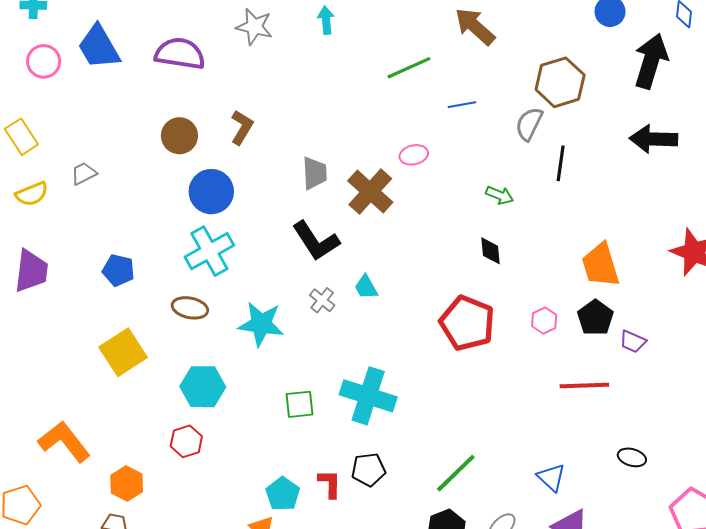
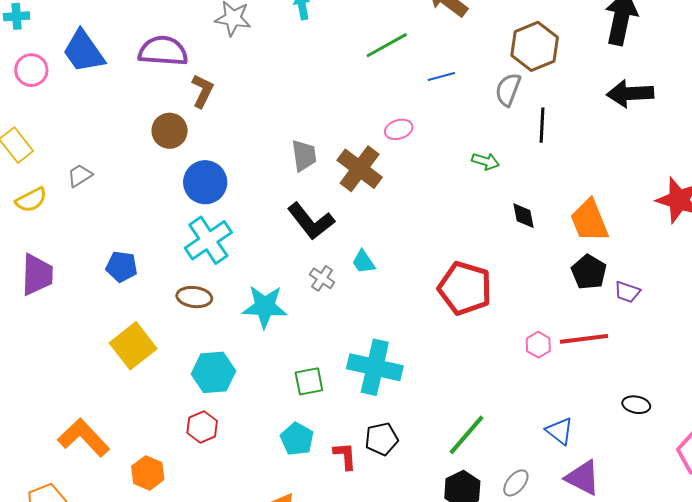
brown L-shape: (242, 127) -> (202, 91), moved
black diamond: (490, 251) -> (524, 216), moved
pink hexagon: (544, 321) -> (538, 345), moved
cyan pentagon: (283, 494) -> (297, 439), moved

